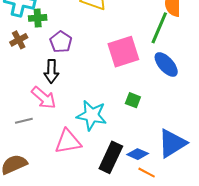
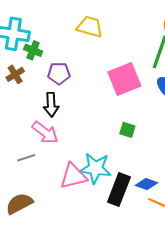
green cross: (38, 18) -> (33, 50), turned 30
purple pentagon: (61, 42) -> (59, 73), turned -30
green square: (133, 100) -> (127, 130), moved
cyan star: (92, 115) -> (95, 168), moved

